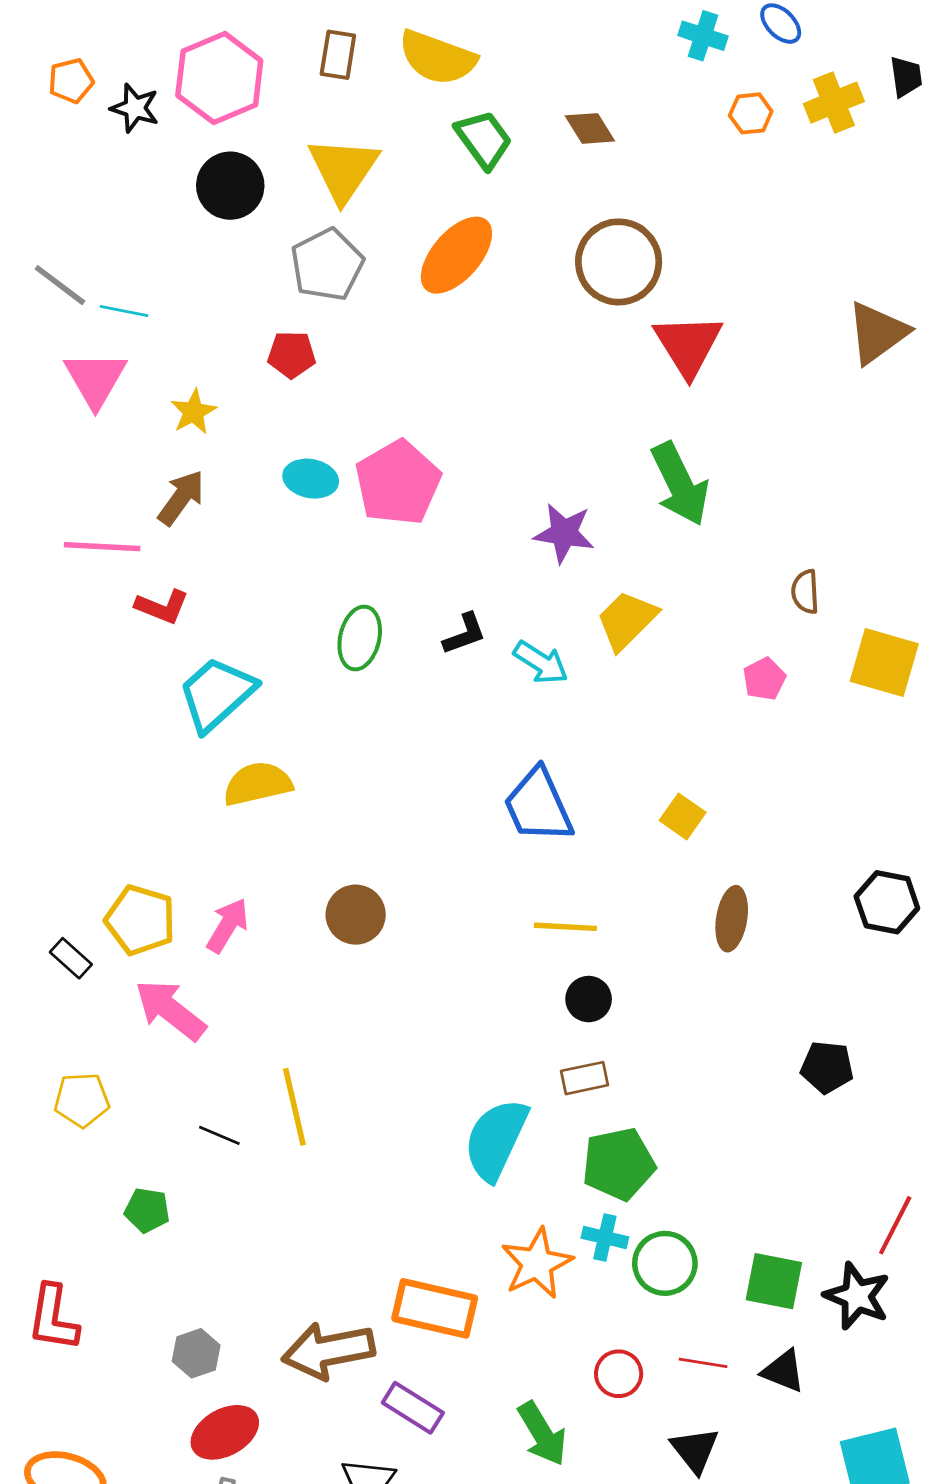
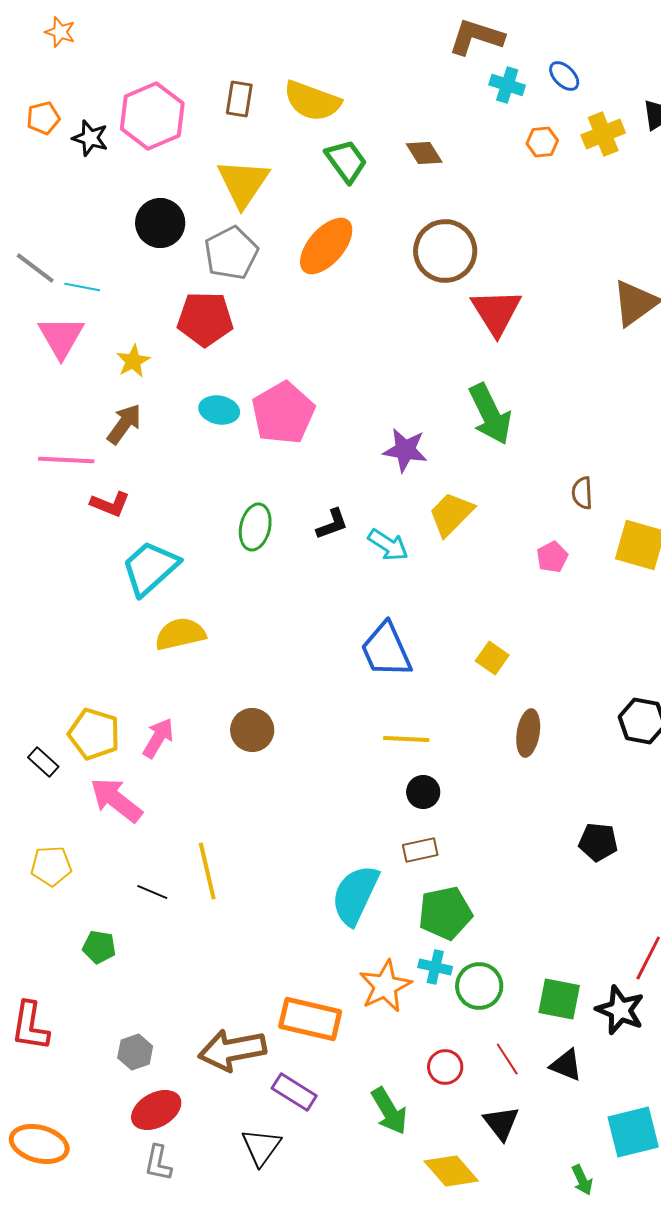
black circle: (230, 186) -> (160, 223), moved
red pentagon: (292, 355) -> (205, 319), size x1.6
red line: (703, 1363) -> (507, 1059), turned 48

